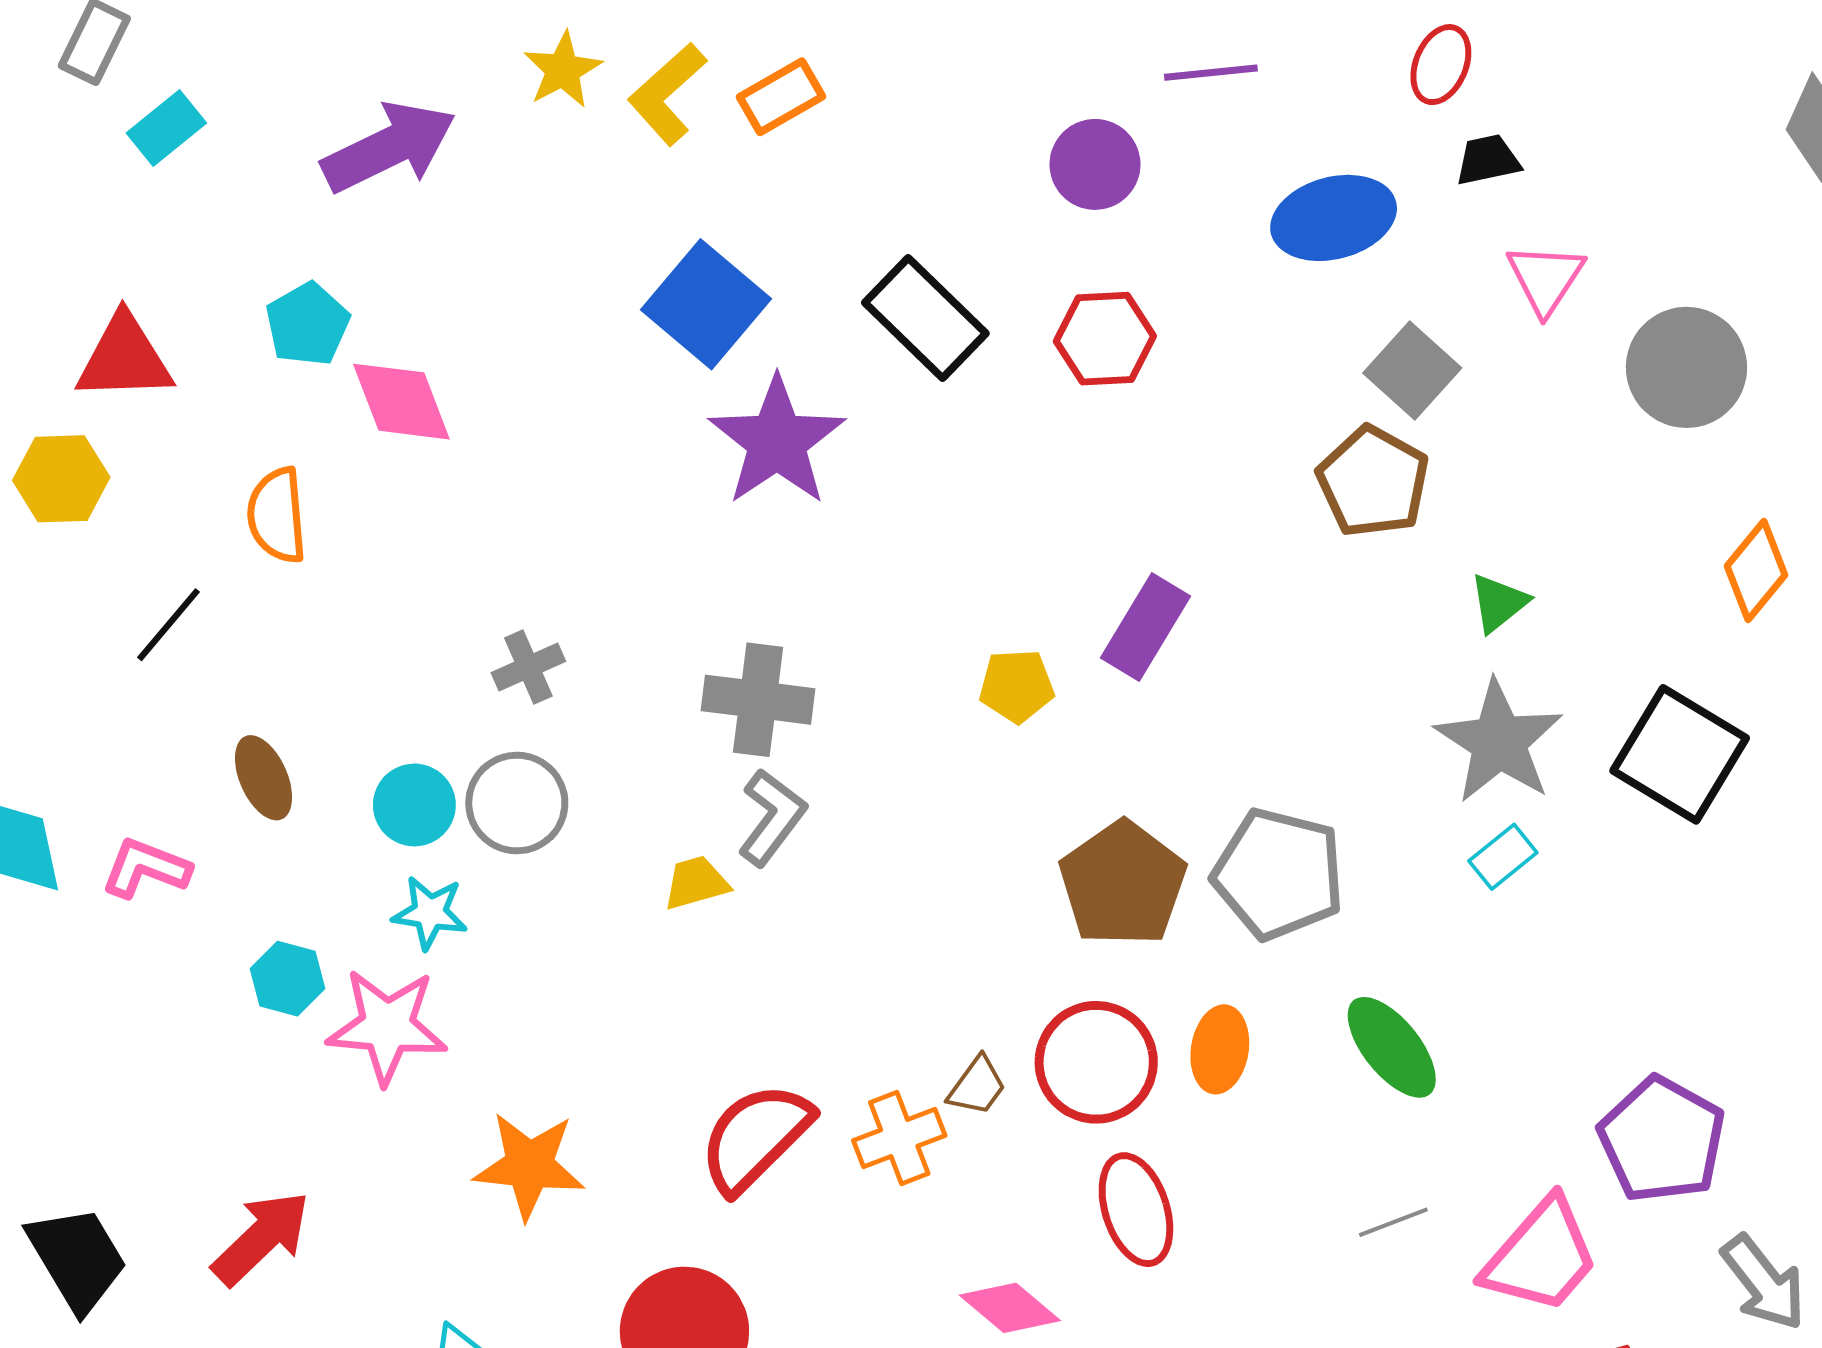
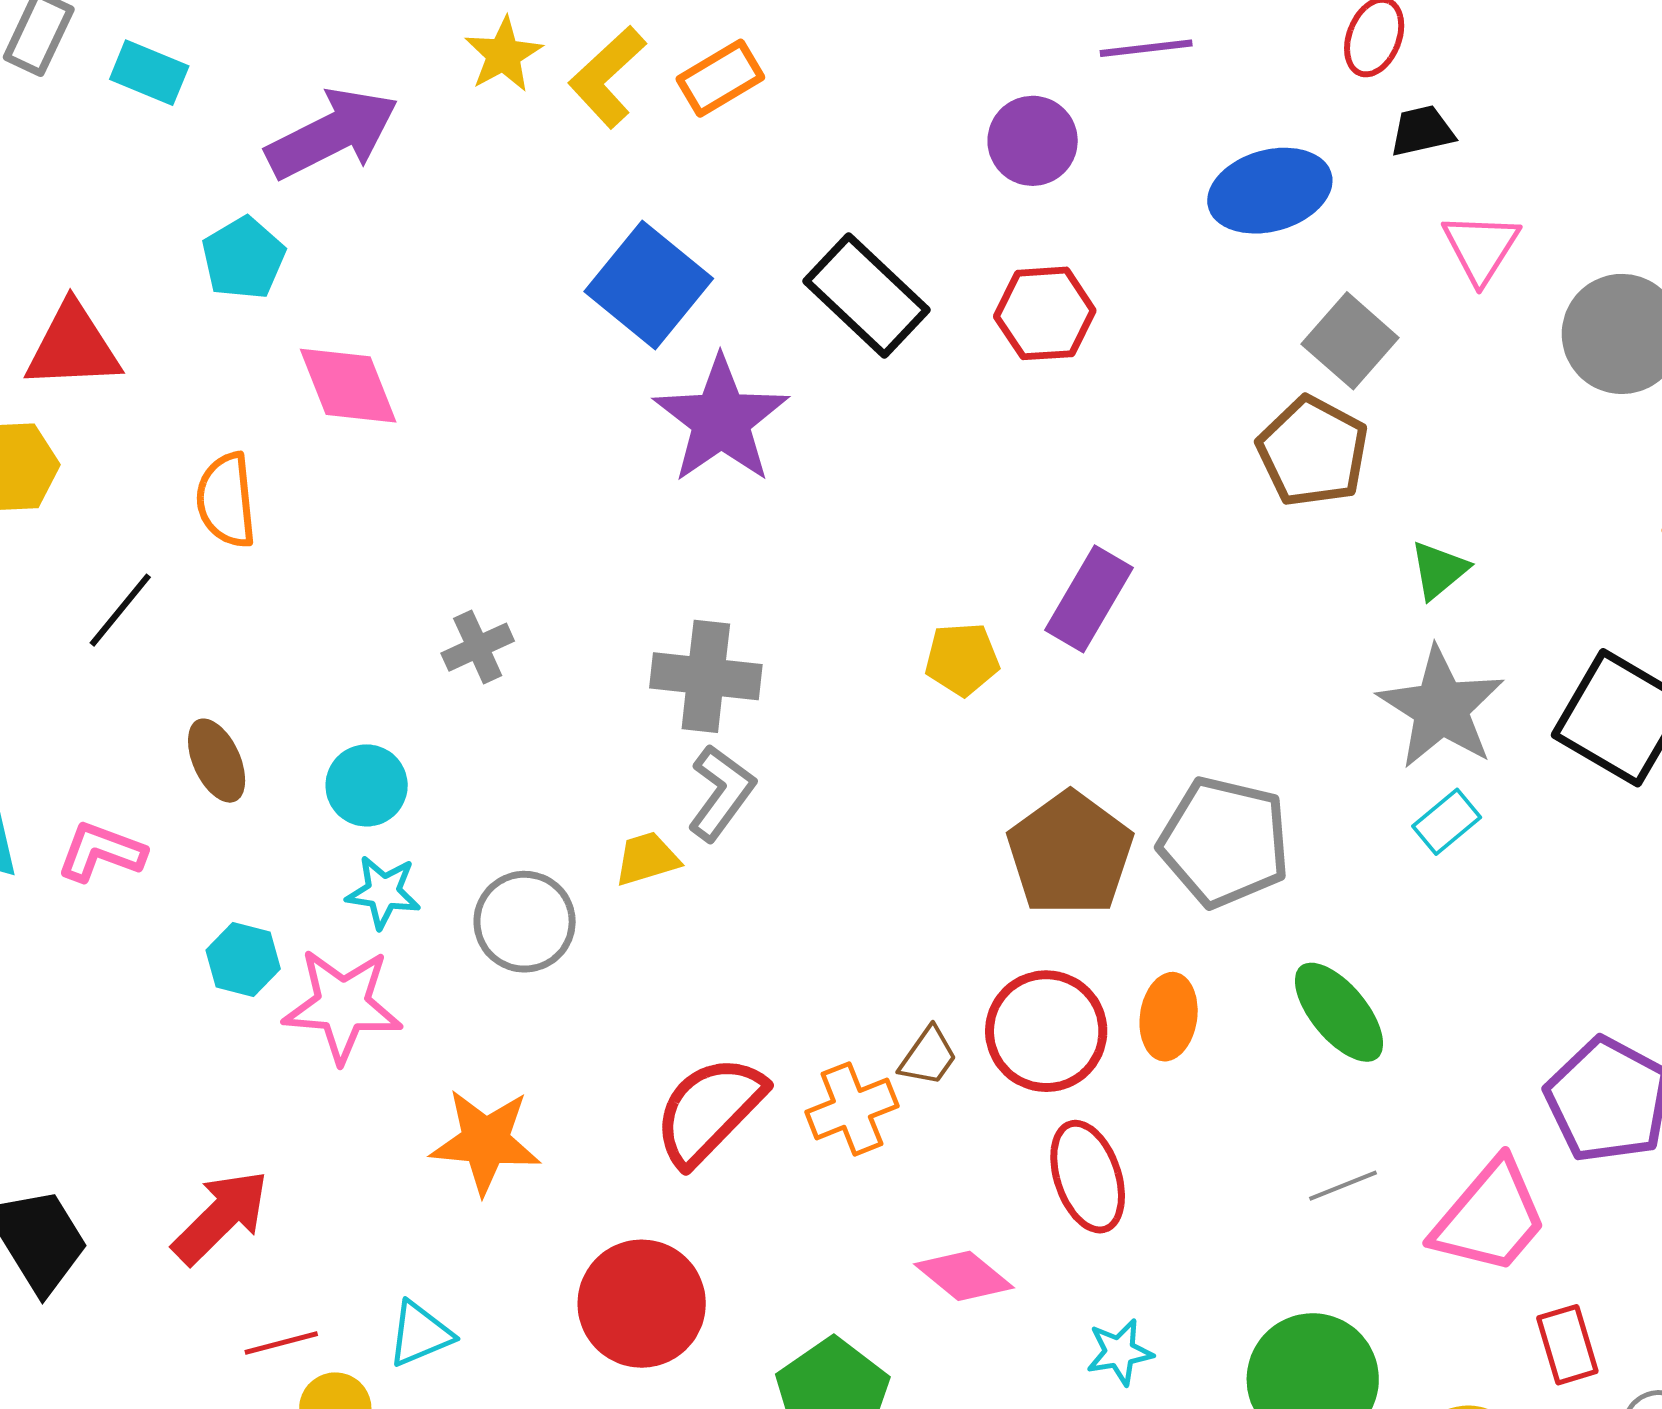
cyan rectangle: (166, 128) -> (149, 73), moved, turned 62
cyan pentagon: (308, 324) -> (243, 258), moved
gray circle: (517, 803) -> (525, 922), moved

